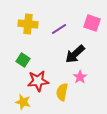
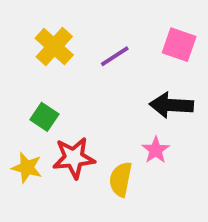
yellow cross: (28, 24) -> (54, 47), turned 36
black arrow: (75, 54) -> (171, 105), moved, turned 45
yellow star: (23, 102) -> (27, 168), moved

